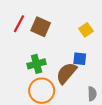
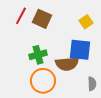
blue square: (80, 59) -> (80, 50), size x1.6
brown semicircle: (66, 73) -> (67, 64), turned -135

